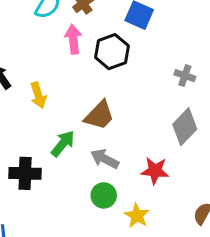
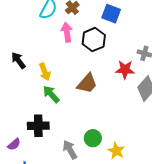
green arrow: (63, 144) -> (51, 94), moved, turned -78
gray arrow: (105, 159) -> (70, 150), moved, turned 36
red star: (155, 171) -> (125, 70), moved

